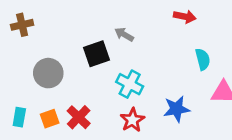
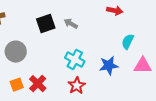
black square: (97, 54) -> (46, 24), moved
cyan semicircle: (203, 59) -> (128, 42), turned -140
blue star: (177, 109) -> (109, 66), moved

